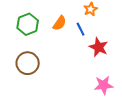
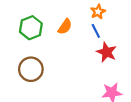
blue line: (81, 29) -> (96, 31), moved

